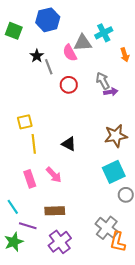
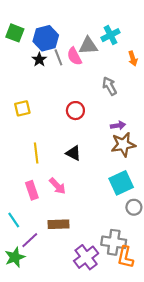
blue hexagon: (48, 20) -> (46, 38), moved
gray line: (49, 67) -> (58, 57), moved
red circle: (69, 85) -> (75, 111), moved
purple arrow: (111, 92) -> (118, 125), moved
yellow square: (25, 122) -> (22, 108), moved
purple line: (28, 226) -> (30, 240), turned -60
gray cross: (107, 228) -> (114, 242), turned -30
purple cross: (60, 242) -> (86, 257), moved

